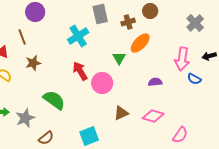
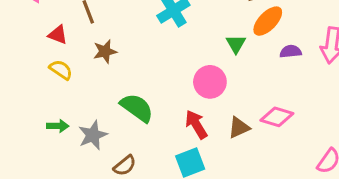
red arrow: (80, 71) -> (196, 124), moved
purple semicircle: (155, 82) -> (291, 51), moved
pink diamond: (153, 116) -> (277, 117), moved

